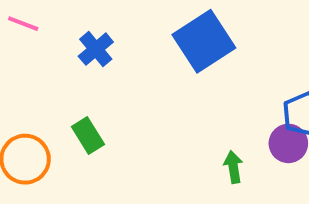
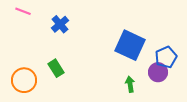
blue square: (204, 41) -> (130, 45), moved, turned -32

